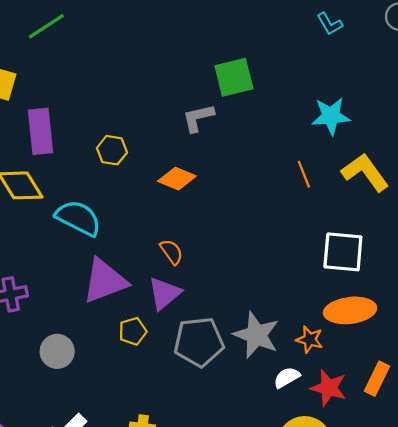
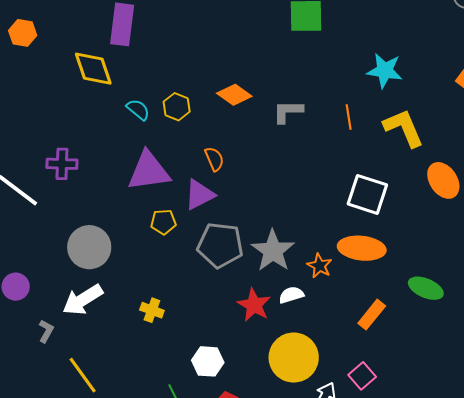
gray L-shape: (198, 118) -> (288, 112), moved
yellow hexagon: (112, 150) -> (177, 107), moved
cyan semicircle: (78, 218) -> (138, 110), size x0.6
gray circle: (57, 351) -> (89, 247), moved, size x1.4
red star: (329, 388) -> (254, 305), moved

